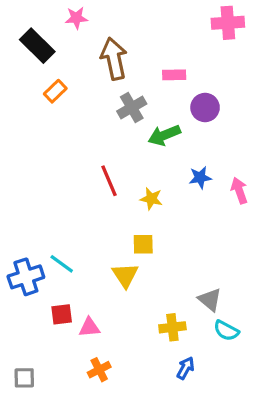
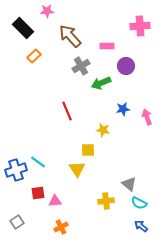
pink cross: (228, 23) -> (140, 26), moved
brown arrow: (114, 59) -> (70, 36), turned -30
yellow star: (151, 199) -> (103, 130), moved
blue arrow: (186, 368) -> (141, 226), moved, turned -80
gray square: (24, 378) -> (17, 222), moved, turned -32

